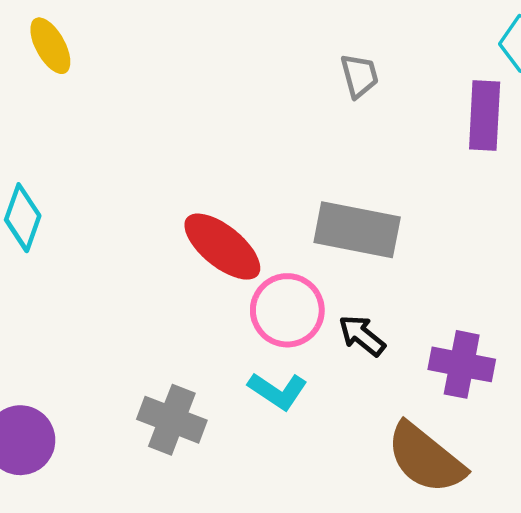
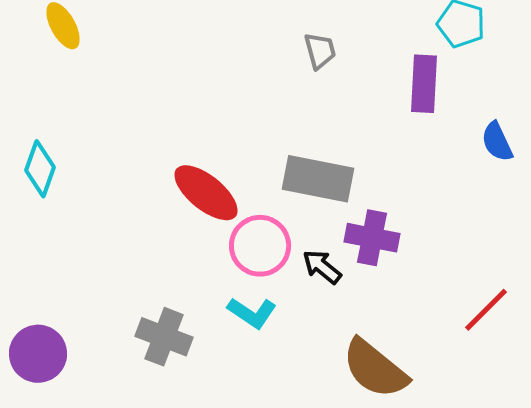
purple cross: (462, 364) -> (372, 238), moved

